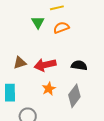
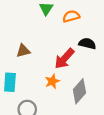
red arrow: (45, 65) -> (64, 59), moved, turned -40
black semicircle: (79, 65) -> (87, 44), moved

